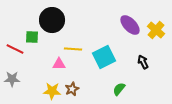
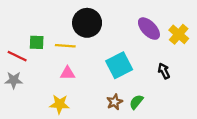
black circle: (52, 20) -> (87, 23), moved
yellow line: (73, 49) -> (65, 46), moved
gray star: (12, 79) -> (14, 80), moved
brown star: (72, 89) -> (115, 102), moved

